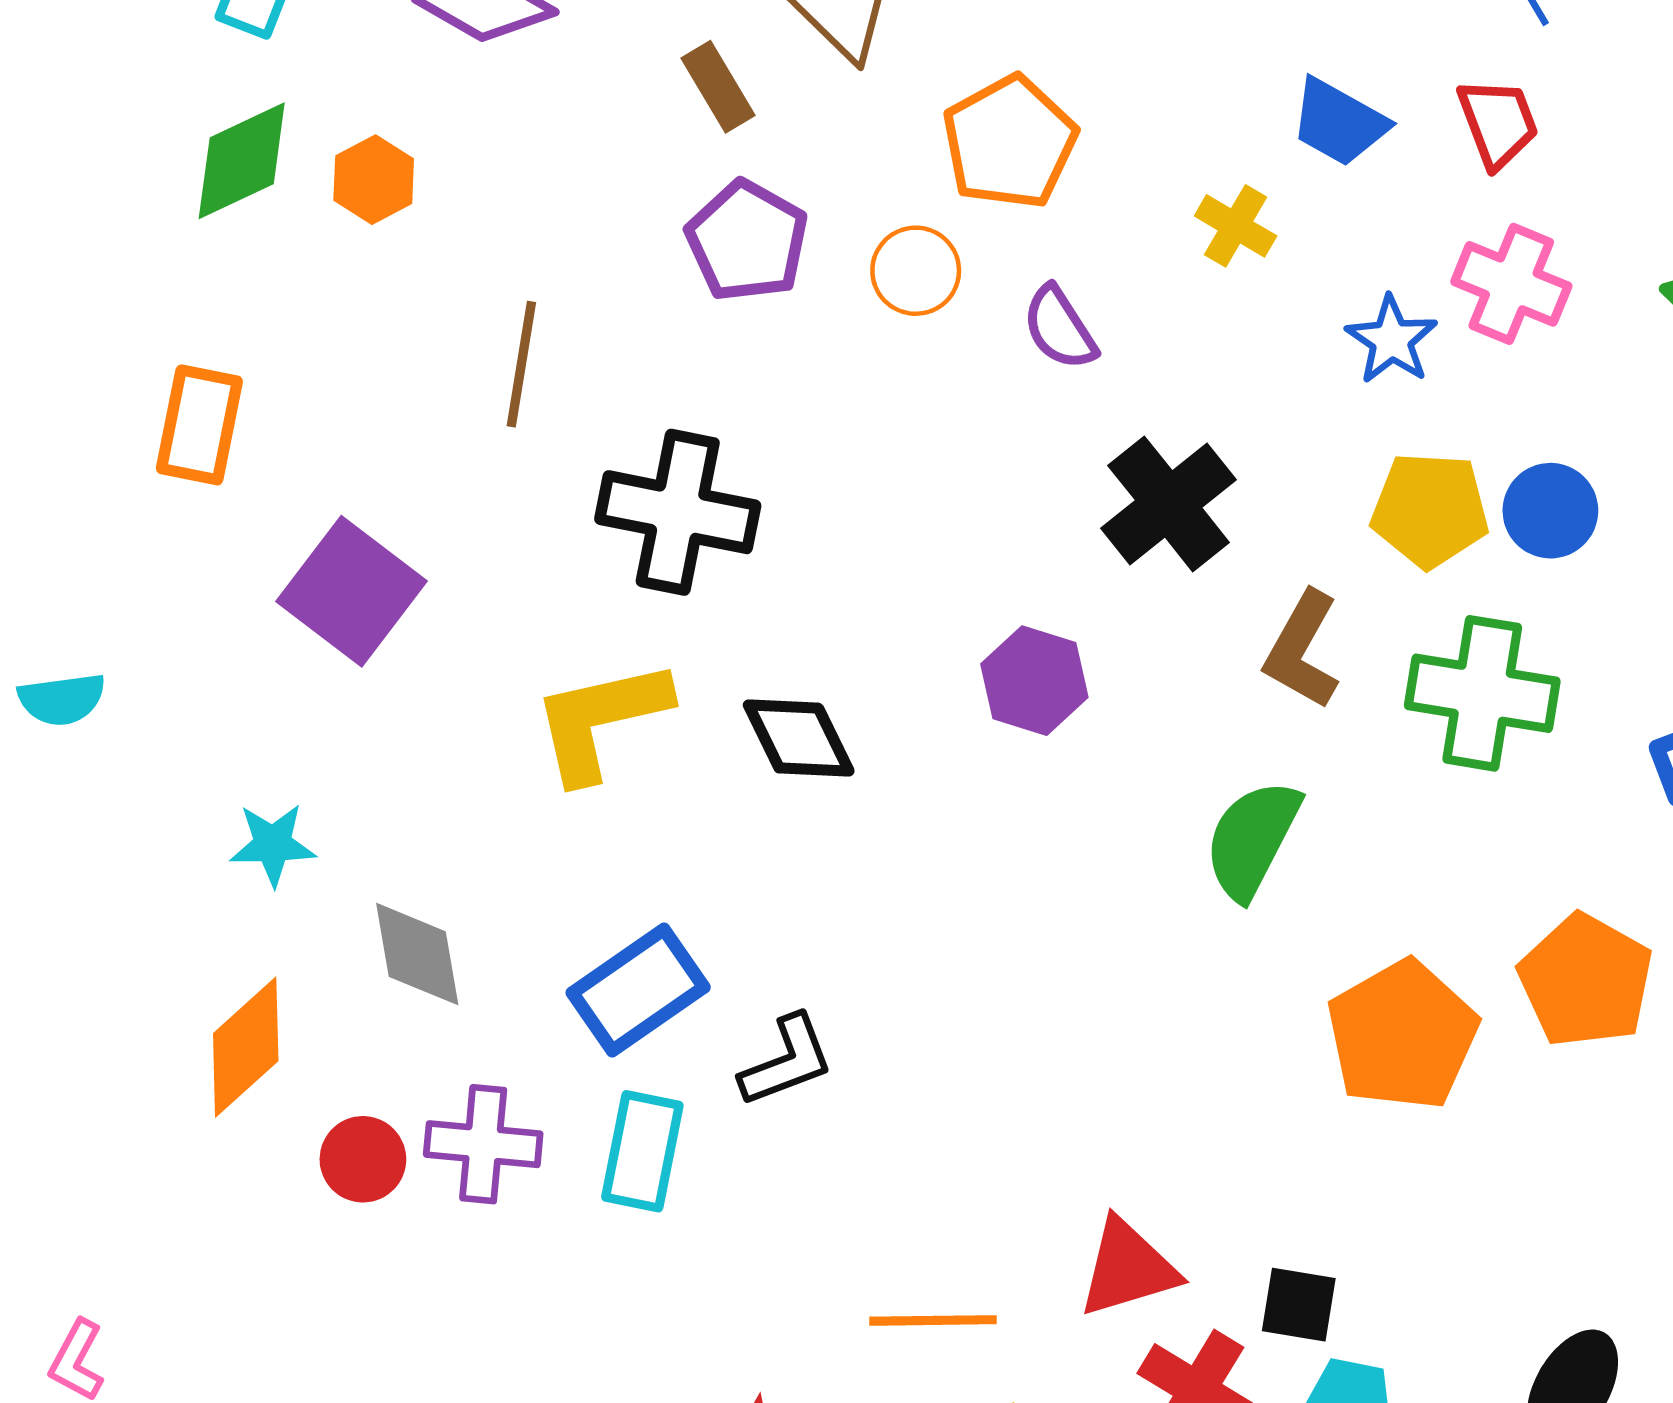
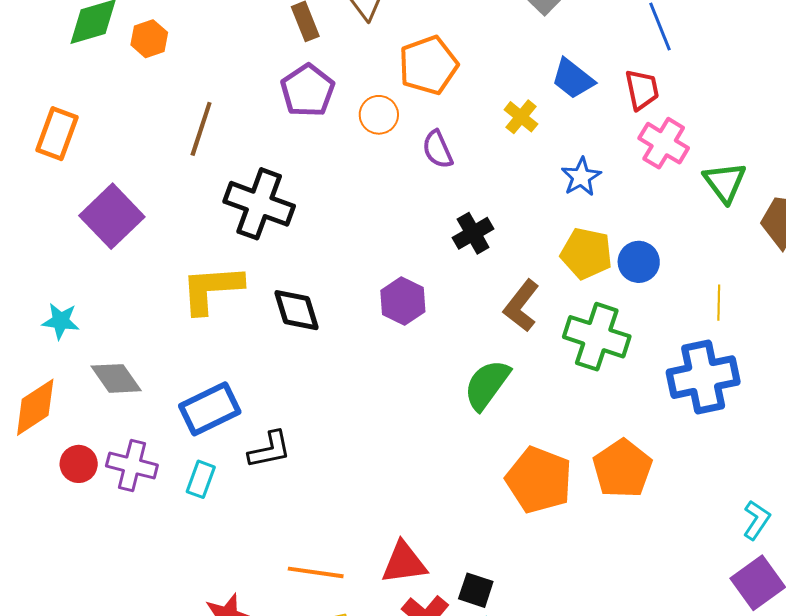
pink cross: (1511, 284) -> (664, 143), moved
black cross: (1169, 504) -> (473, 233), size x0.7
gray diamond: (417, 954) -> (116, 378), turned -34
orange pentagon: (1402, 1035) -> (539, 480), turned -30
cyan rectangle: (642, 1151) -> (201, 479), size x0.7

